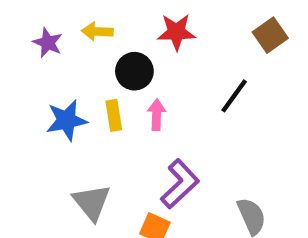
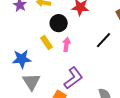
yellow rectangle: (114, 115) -> (47, 43), turned -32
blue star: (67, 120) -> (22, 59), moved

